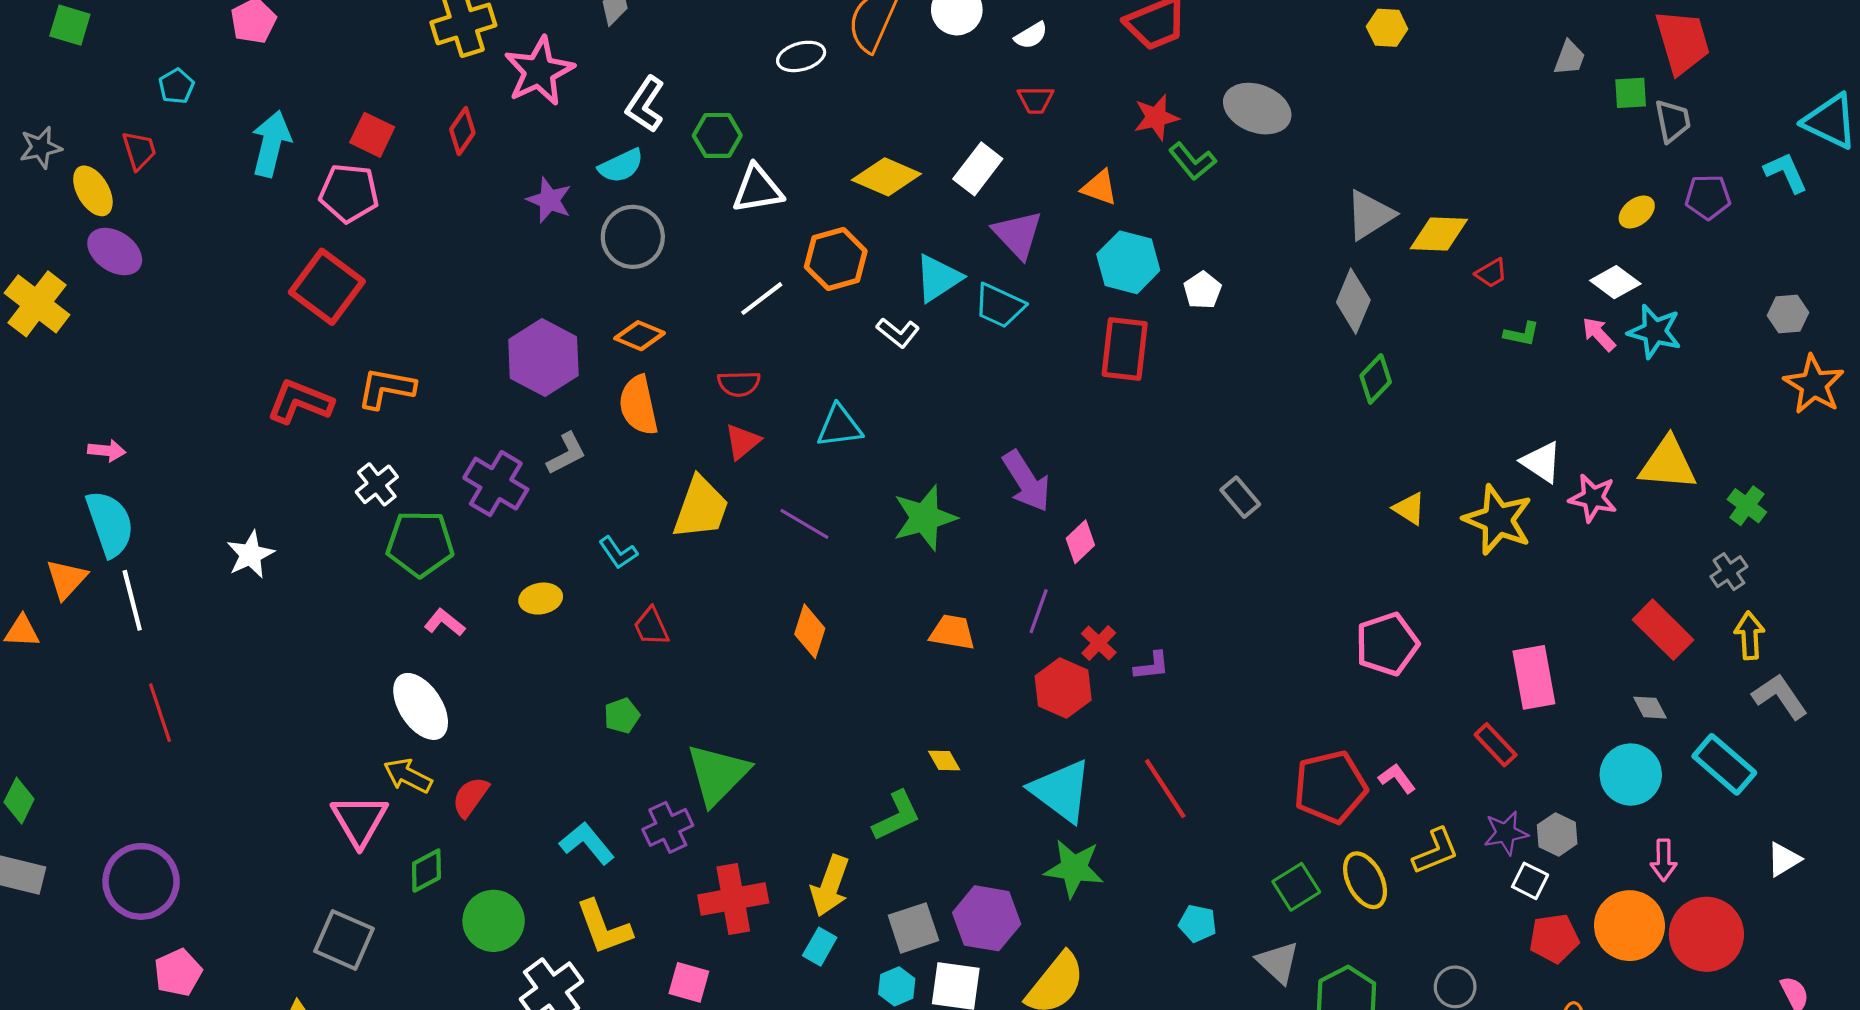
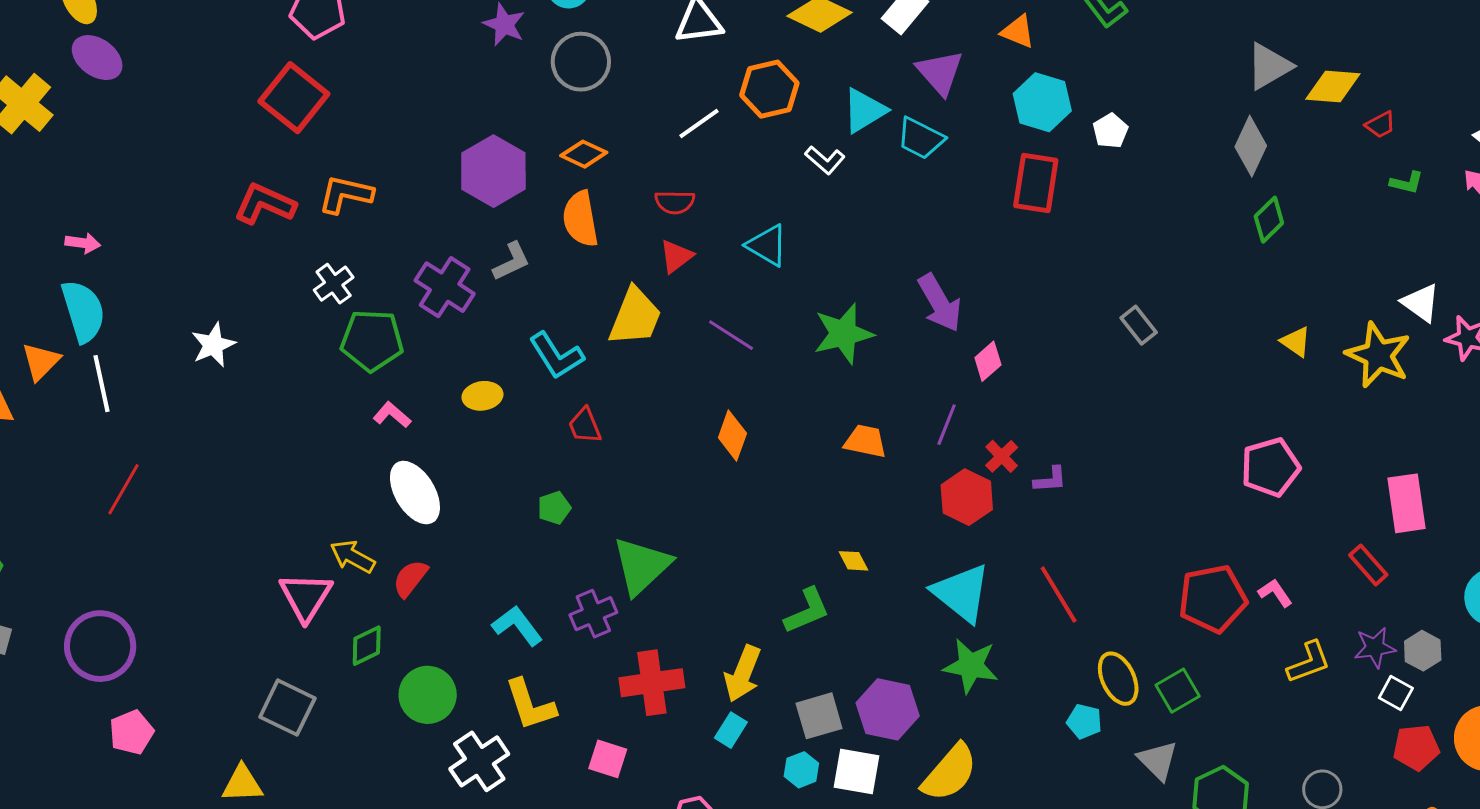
cyan triangle: (839, 426) -> (767, 245), turned 36
cyan L-shape: (618, 553) -> (556, 356), size x1.5
white ellipse: (421, 706) -> (415, 493), moved
red line: (160, 713) -> (124, 489), turned 46
yellow ellipse: (1365, 880) -> (1118, 679), moved

